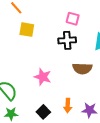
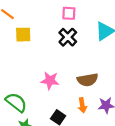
black cross: (67, 40) -> (68, 37), turned -30
brown semicircle: (82, 68) -> (88, 80), moved

